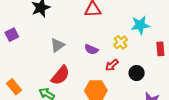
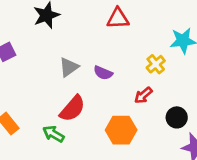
purple semicircle: (91, 49) -> (103, 73), moved
black circle: (137, 73) -> (177, 117), moved

